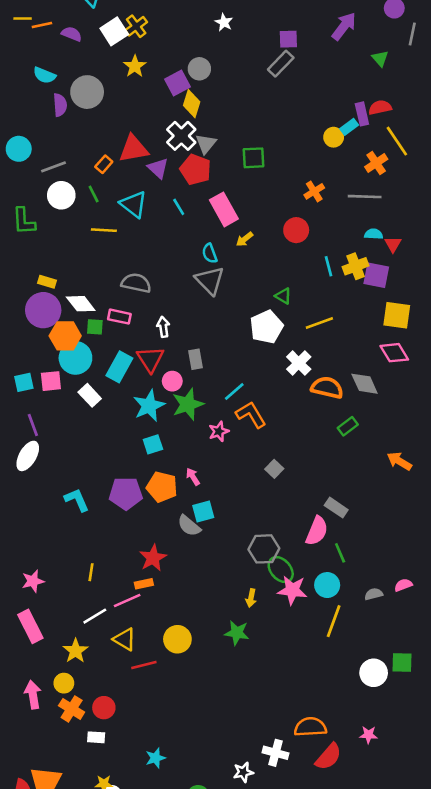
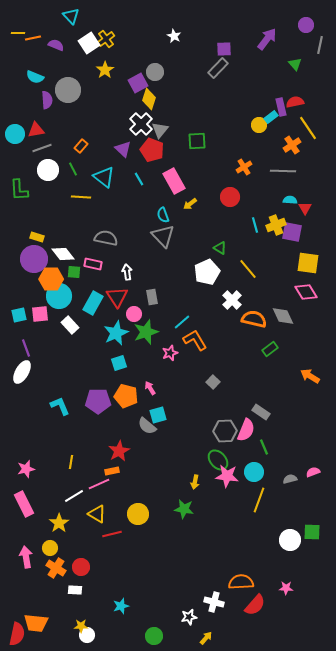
red triangle: (134, 149) -> (36, 130), moved, size x0.7
yellow line: (319, 323) -> (248, 269), turned 70
gray hexagon: (264, 549) -> (225, 431), moved

